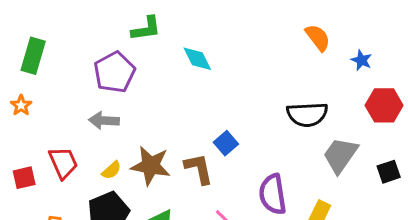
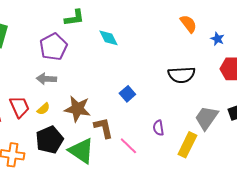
gray trapezoid: (340, 155) -> (206, 118), moved
brown L-shape: (199, 169) -> (103, 128), moved
yellow semicircle: (111, 170) -> (43, 109), moved
purple semicircle: (273, 194) -> (158, 128), size x0.6

